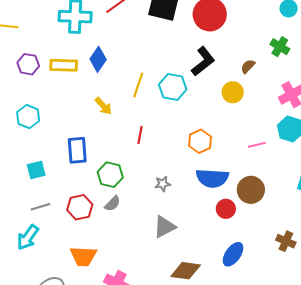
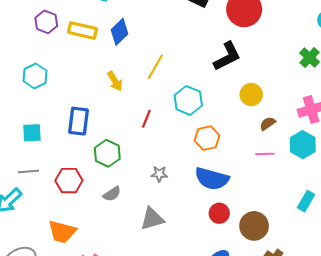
brown semicircle: (248, 66) -> (268, 124), moved
cyan hexagon: (173, 87) -> (188, 100), moved
brown circle: (251, 190) -> (254, 226), moved
gray semicircle: (113, 204) -> (112, 194), moved

